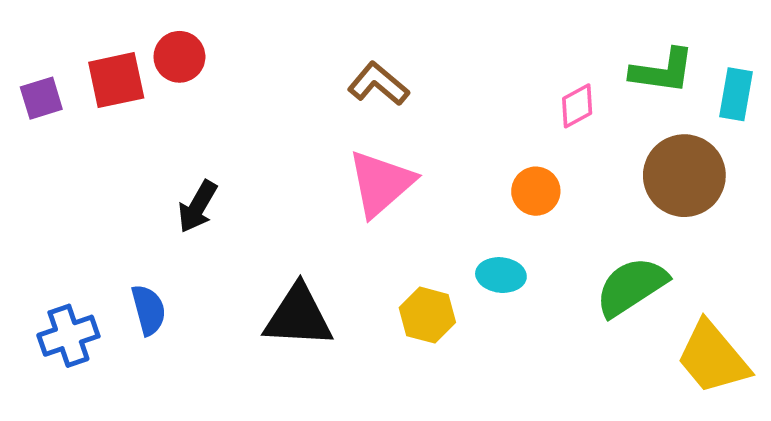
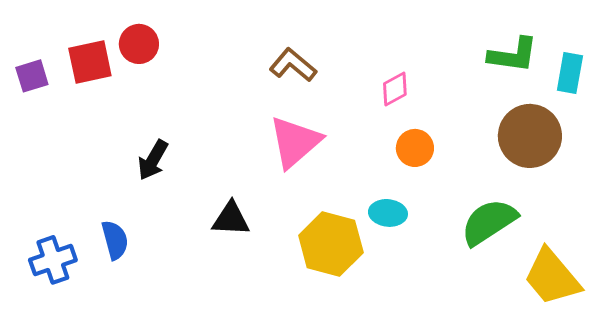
pink diamond: (577, 106) -> (395, 89), moved
yellow hexagon: (427, 315) -> (331, 244), size x1.5
black triangle: (298, 316) -> (231, 219), moved, size x0.7

